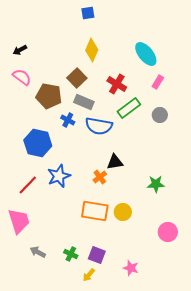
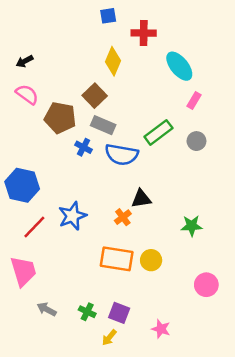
red cross: (117, 84) -> (144, 33), moved, turned -30
blue hexagon: (38, 143) -> (22, 185), moved

